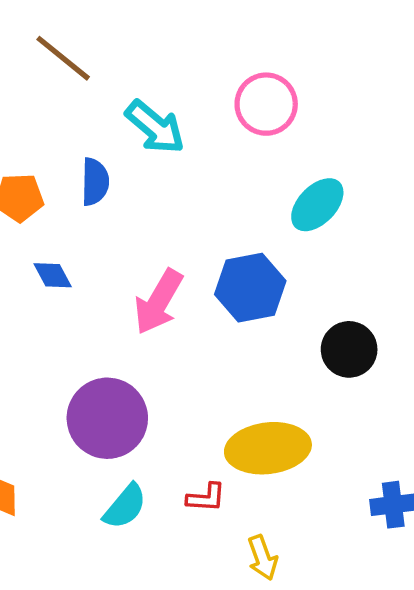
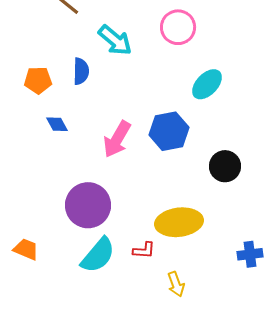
cyan semicircle: (125, 506) -> (98, 255), size x1.4

